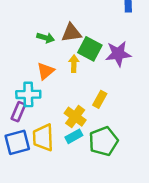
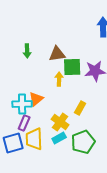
green arrow: (46, 38) -> (27, 51), moved, turned 72
green square: (90, 49) -> (72, 67), turned -30
orange triangle: (46, 71) -> (36, 99), moved
purple rectangle: (18, 112) -> (24, 123), moved

